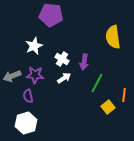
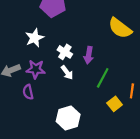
yellow semicircle: (113, 37) -> (120, 28), turned -45
white arrow: (64, 78) -> (67, 72), turned 88
white hexagon: (26, 123) -> (68, 118), moved

